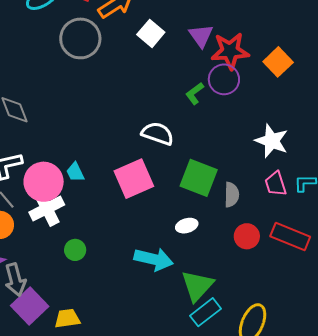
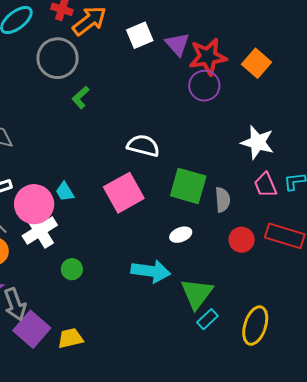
white square: (151, 33) -> (140, 35), moved, turned 32
green L-shape: (195, 93) -> (81, 97), moved
cyan rectangle: (206, 312) -> (207, 319), size x0.7

